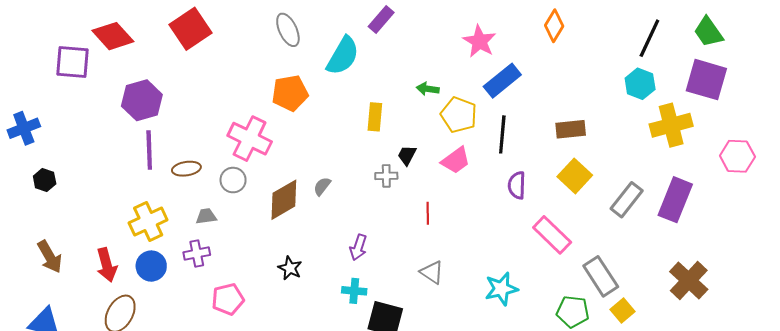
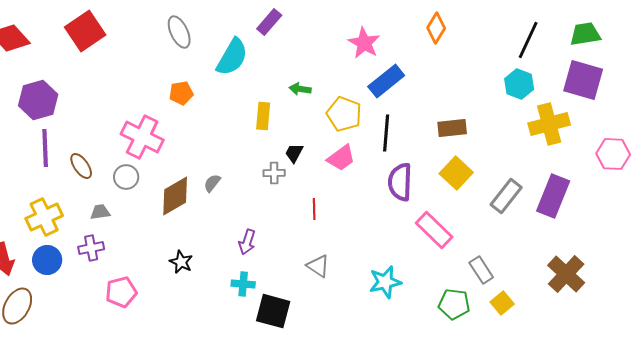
green trapezoid: (708, 32) -> (585, 34), turned 116
green arrow: (428, 89) -> (300, 89), moved
orange pentagon: (290, 93) -> (181, 93), size x0.7
brown ellipse: (186, 169) -> (81, 166), turned 64
purple semicircle: (517, 185) -> (400, 182), size x1.4
gray rectangle: (601, 276) -> (481, 270), size x0.7

